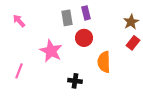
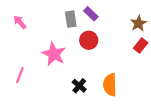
purple rectangle: (86, 13) -> (91, 14), turned -32
orange semicircle: (104, 62) -> (110, 85), moved
black cross: (75, 81) -> (79, 86), turned 32

